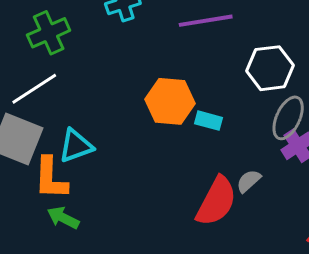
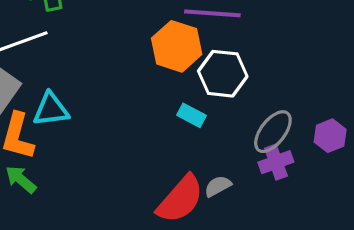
white hexagon: (270, 68) -> (223, 74), moved
orange hexagon: (170, 101) -> (177, 46), moved

